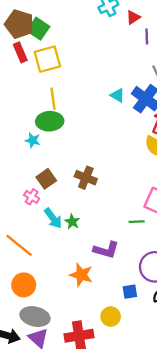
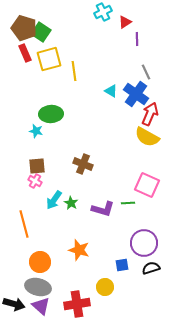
yellow line: (53, 99) -> (74, 71), moved
brown square: (46, 179) -> (37, 166), moved, turned 30
cyan arrow: (53, 218) -> (54, 200), turned 72
orange line: (19, 245) -> (24, 224), turned 36
purple L-shape: (106, 250) -> (103, 209), moved
orange circle: (24, 285) -> (40, 262), moved

